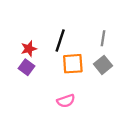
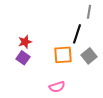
gray line: (103, 38) -> (89, 12), moved
black line: (60, 41) -> (77, 34), moved

